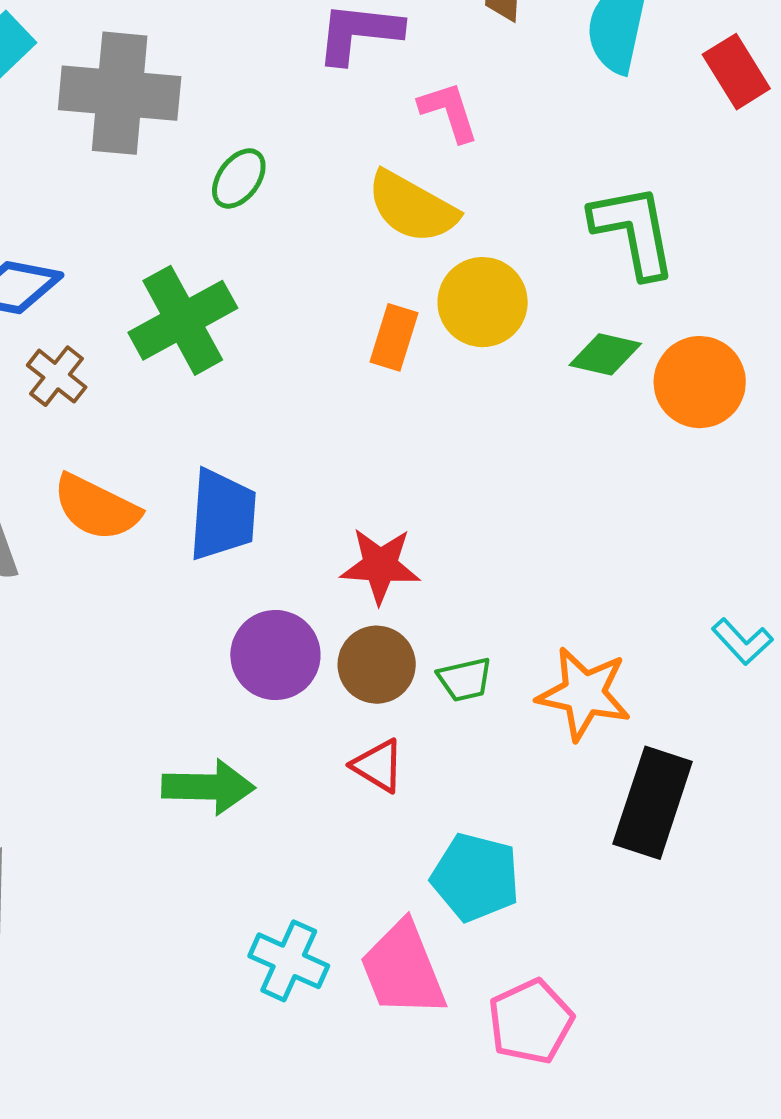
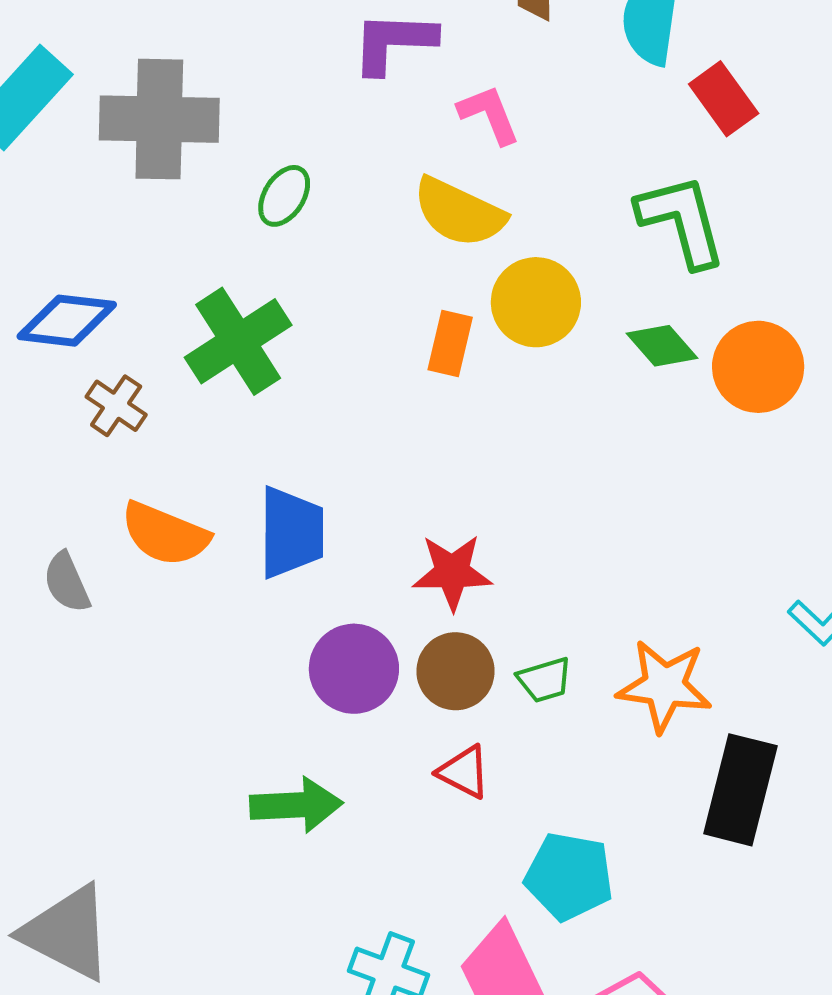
red rectangle: (736, 72) -> (724, 99), moved
green diamond: (605, 354) -> (662, 346), turned 40

